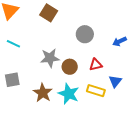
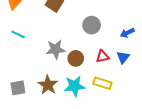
gray square: (12, 80) -> (18, 88), moved
blue triangle: (115, 81) -> (123, 57), moved
cyan star: (69, 94) -> (75, 86), turned -30

